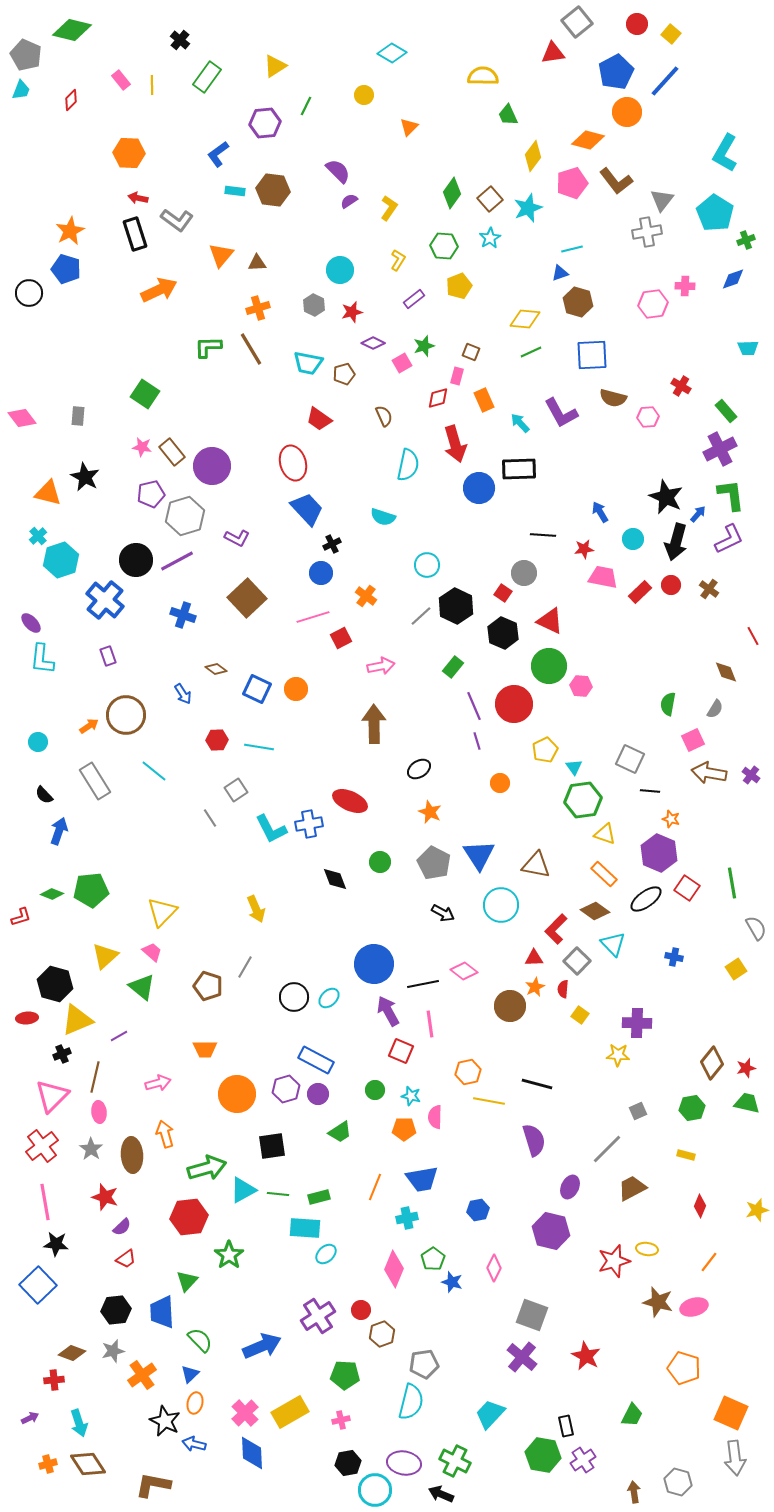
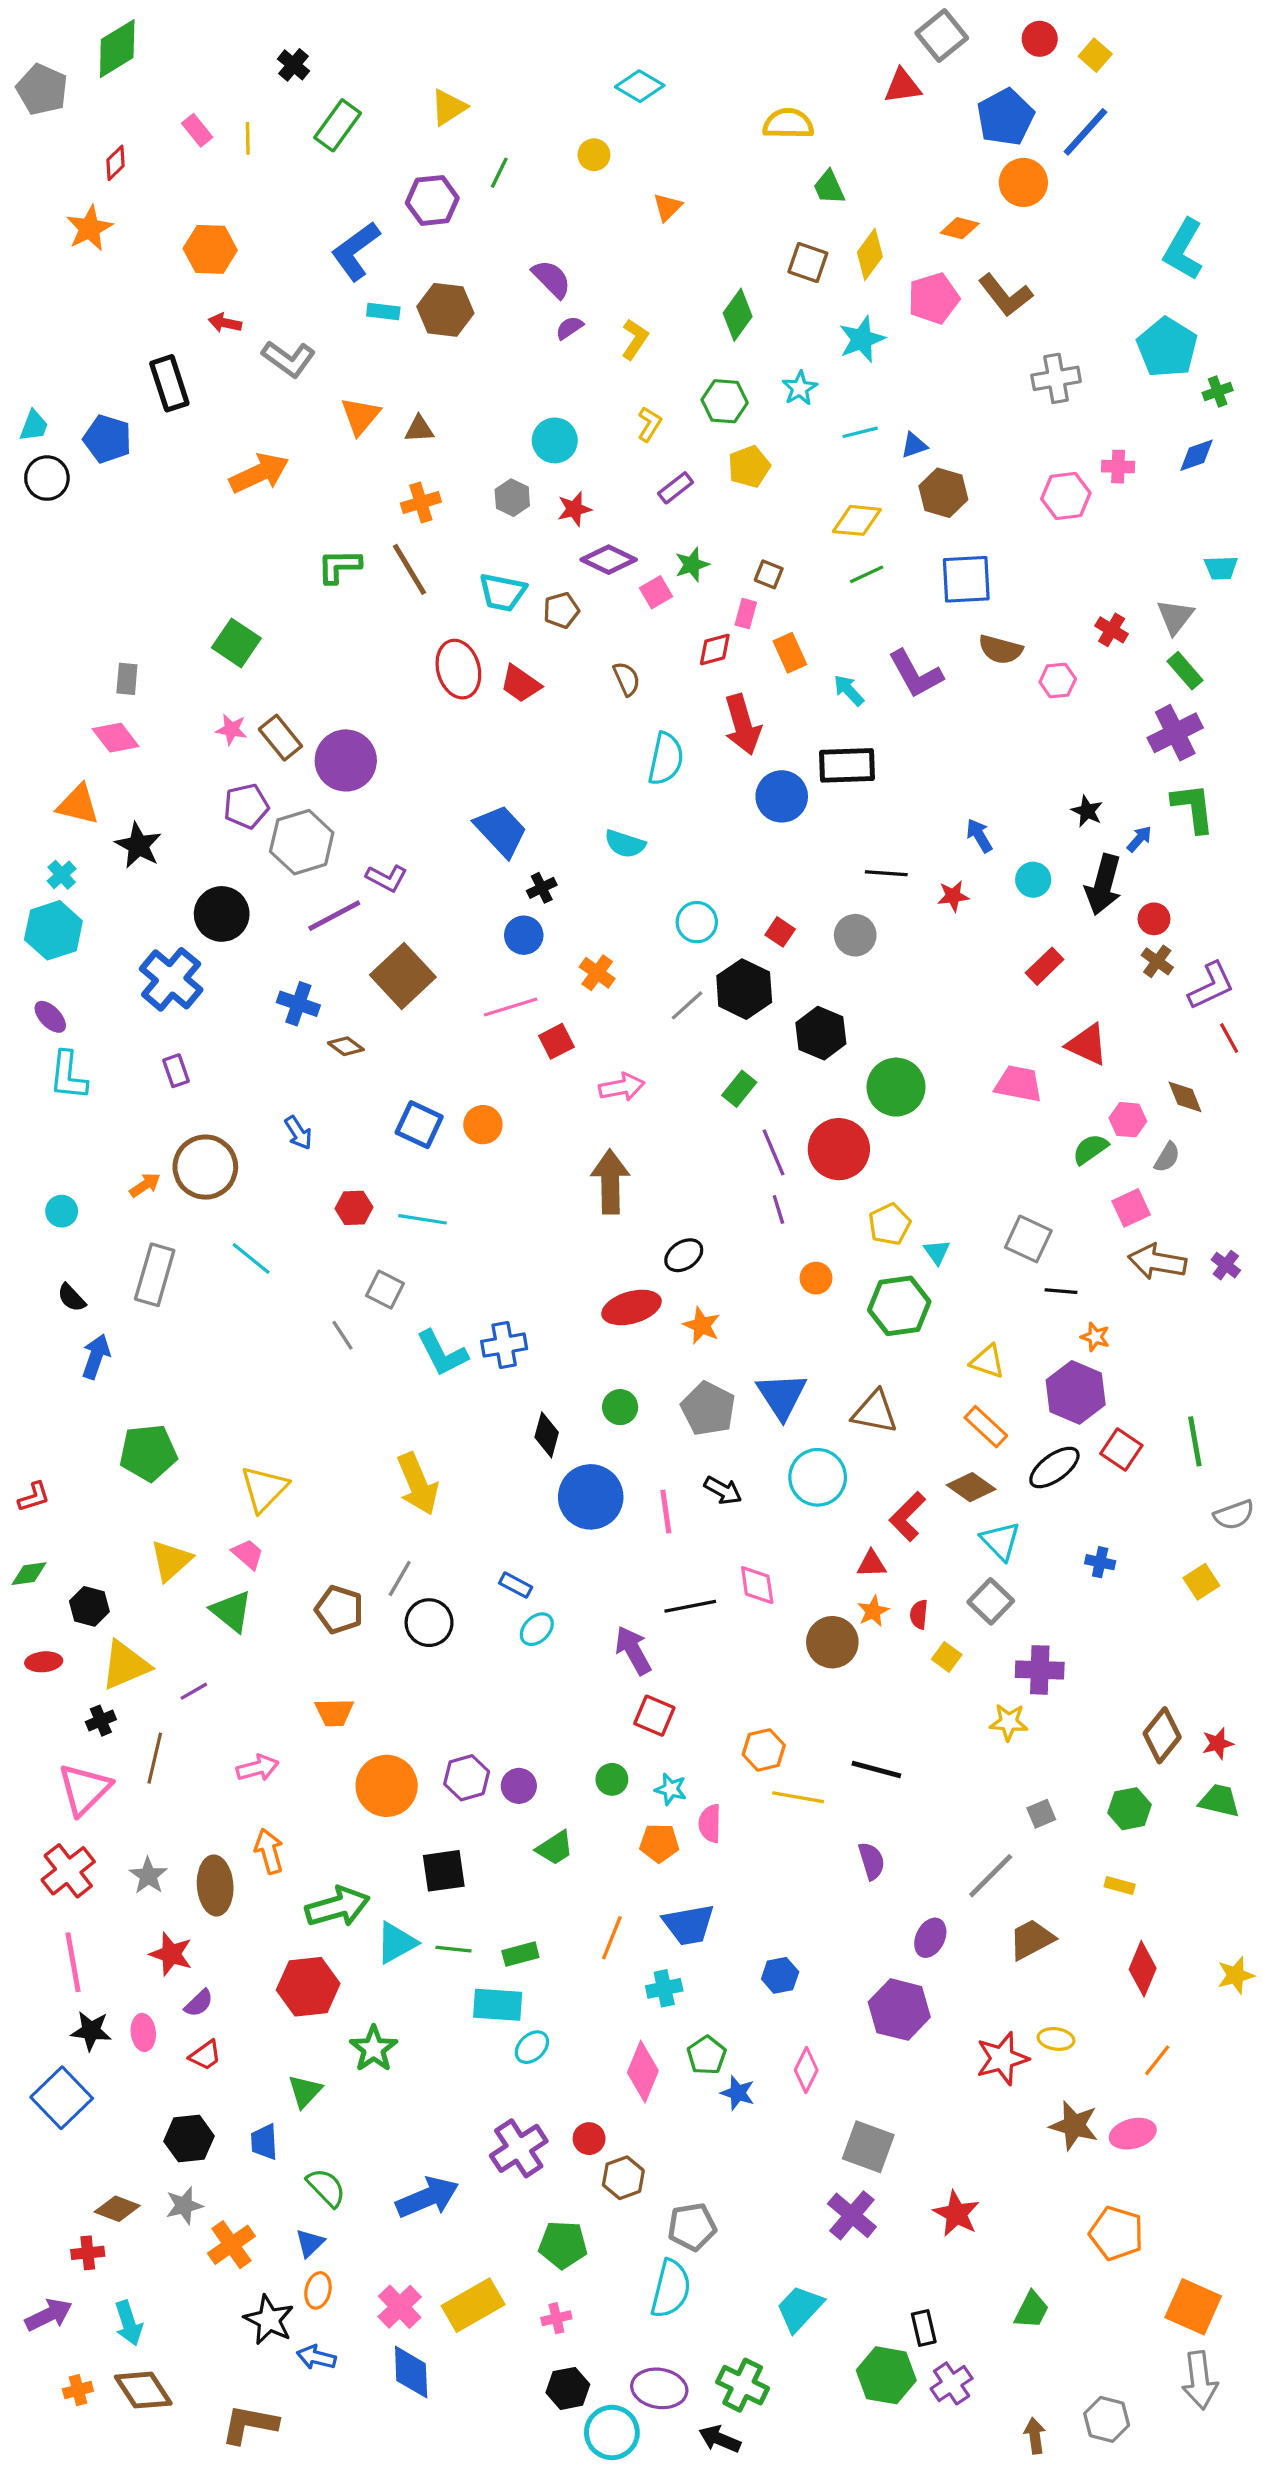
green diamond: (72, 30) -> (117, 49), turned -45
cyan trapezoid: (21, 90) -> (34, 426), moved
orange diamond: (588, 140) -> (960, 228), size x0.7
blue L-shape: (218, 154) -> (356, 251), size x1.4
brown square: (490, 199) -> (808, 262), moved, turned -30
gray triangle: (662, 200) -> (1175, 617), moved
orange star: (70, 231) -> (89, 228), moved
black rectangle: (135, 234) -> (169, 383), moved
cyan line: (572, 249) -> (860, 432), moved
purple diamond: (373, 343) -> (609, 560), size x1.4
pink diamond: (22, 418) -> (116, 738), moved
red ellipse: (293, 463) -> (458, 669), moved
black star: (85, 477) -> (138, 845), moved
black star: (666, 497) -> (1087, 811), size x0.6
purple L-shape: (729, 539) -> (1211, 986), moved
cyan hexagon: (61, 560) -> (53, 930), moved
purple line: (177, 561) -> (334, 916), moved
pink trapezoid: (603, 577) -> (1018, 1084), moved
red circle: (671, 585) -> (1154, 919), moved
red square: (503, 593) -> (780, 932), moved
red triangle: (550, 621) -> (1087, 1045), moved
brown diamond: (216, 669) -> (346, 1046), moved
pink hexagon: (581, 686) -> (1128, 1120), moved
green semicircle: (668, 704) -> (1090, 1149), turned 45
gray rectangle: (95, 781) -> (155, 1275), turned 48
gray square: (236, 790) -> (385, 1290), turned -30
green hexagon: (583, 800) -> (899, 1306), moved
red ellipse: (350, 801) -> (632, 1307), moved, turned -40
black diamond: (335, 879) -> (547, 1435), turned 36
green diamond: (52, 894) -> (29, 1574), moved, turned -30
yellow arrow: (256, 909) -> (418, 1484), size x1.4
gray semicircle: (756, 928) -> (1234, 1515), turned 100
gray square: (577, 961) -> (991, 1601), moved
blue circle: (374, 964) -> (591, 1497), moved
pink diamond: (464, 971) -> (757, 1585), turned 44
black hexagon: (55, 984) -> (89, 1606), size x0.7
black circle: (294, 997) -> (429, 1623), moved
pink line: (430, 1024) -> (666, 1512), moved
blue rectangle: (316, 1060) -> (516, 1585), moved, size x0.6
pink ellipse: (99, 1112) -> (143, 2032), moved
purple semicircle: (534, 1140) -> (872, 1861), size x0.7
red diamond: (700, 1206) -> (1143, 1969), size x1.4
blue trapezoid: (162, 1312) -> (264, 2142), size x0.7
purple arrow: (30, 1418) -> (49, 2315), size x1.6

